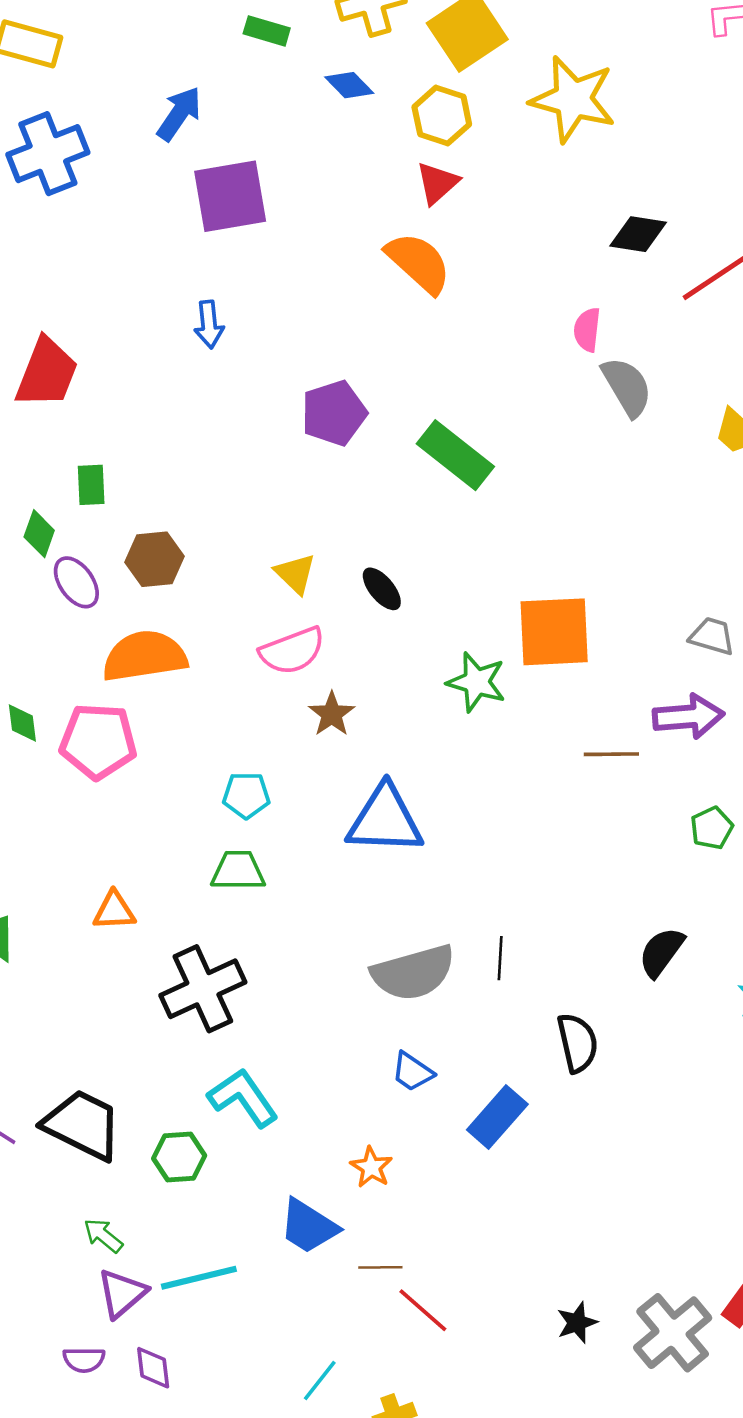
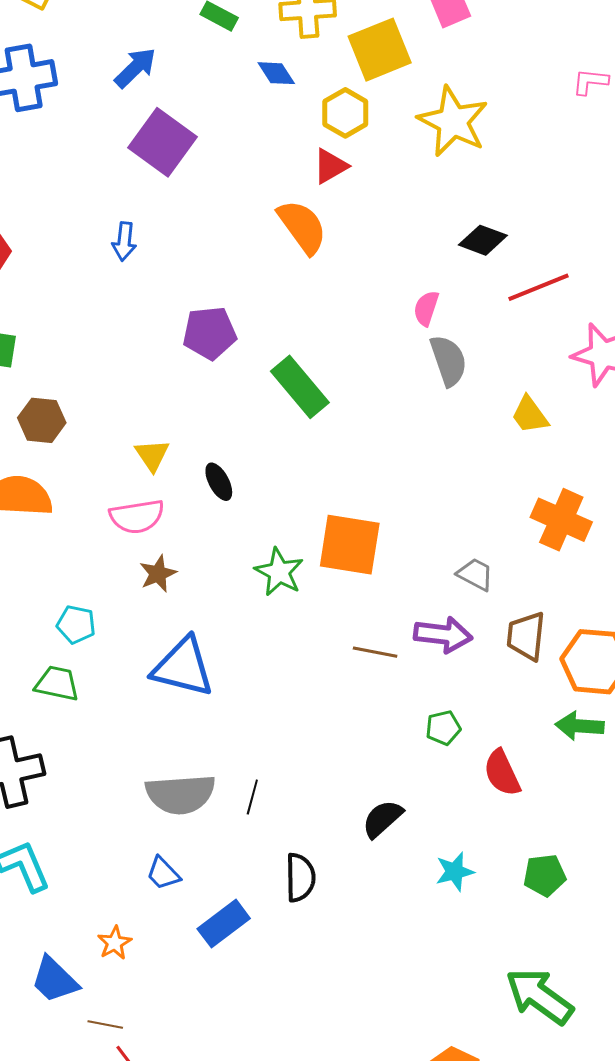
purple square: (230, 196) -> (162, 142), turned 34

